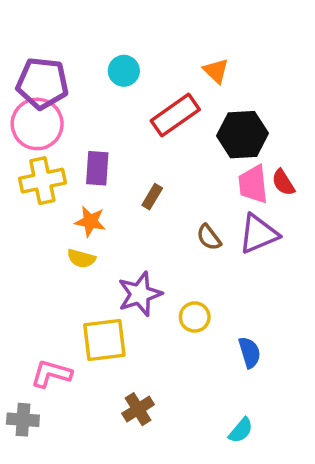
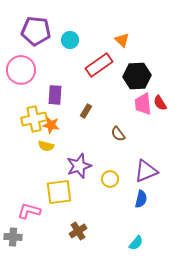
purple pentagon: (42, 83) -> (36, 31), moved
yellow cross: (42, 181) -> (34, 119), moved
purple triangle: (258, 234) -> (146, 171), moved
blue semicircle: (250, 352) -> (141, 199), turned 30

